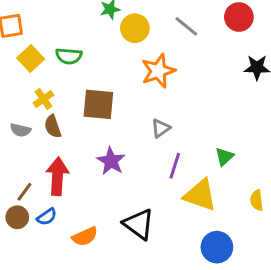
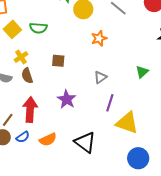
orange star: (158, 71) -> (99, 38), size x0.7
brown square: (98, 104) -> (58, 61), size x0.6
green triangle: (224, 157) -> (142, 72), moved
orange semicircle: (85, 236) -> (48, 140), moved

